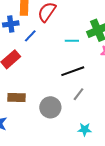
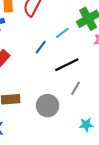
blue line: (30, 36) -> (41, 47), moved
cyan line: (72, 41) -> (62, 33), turned -32

